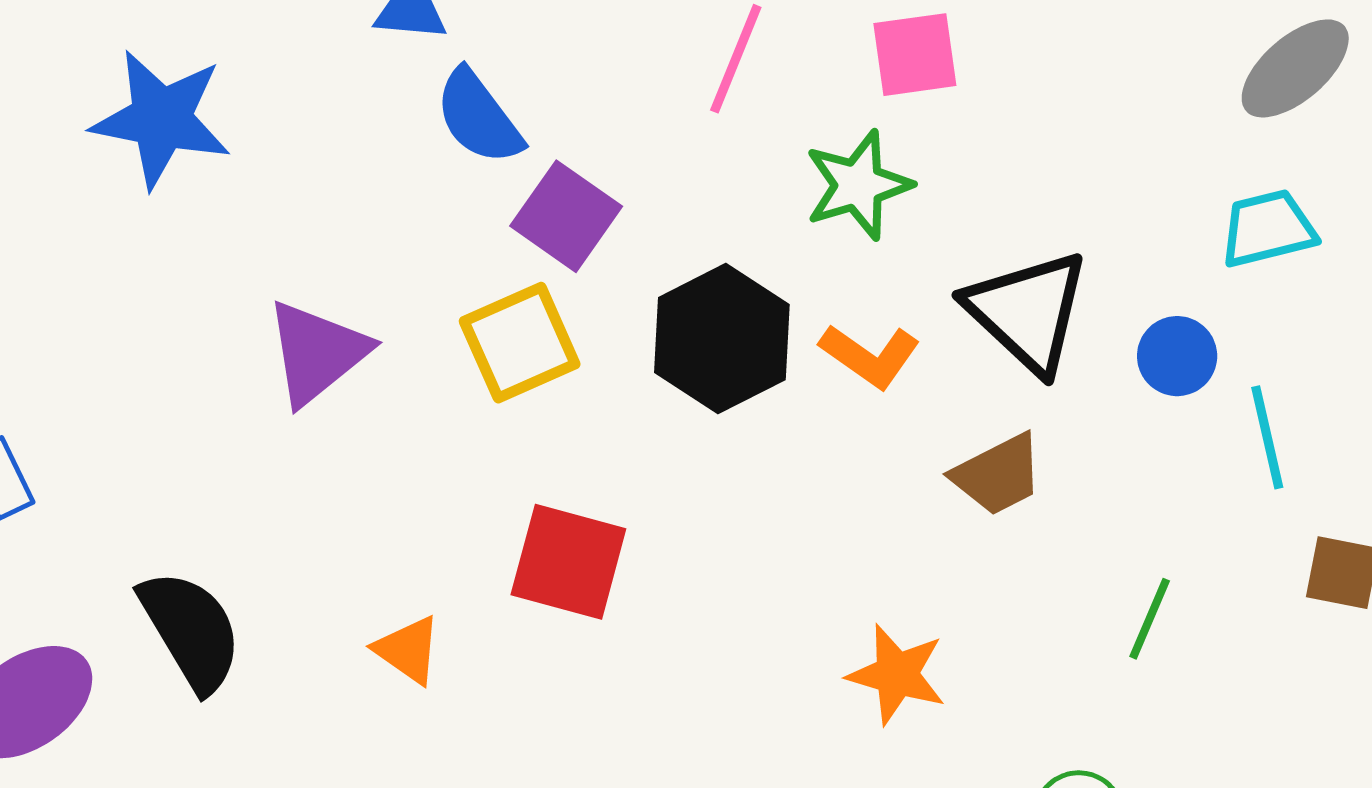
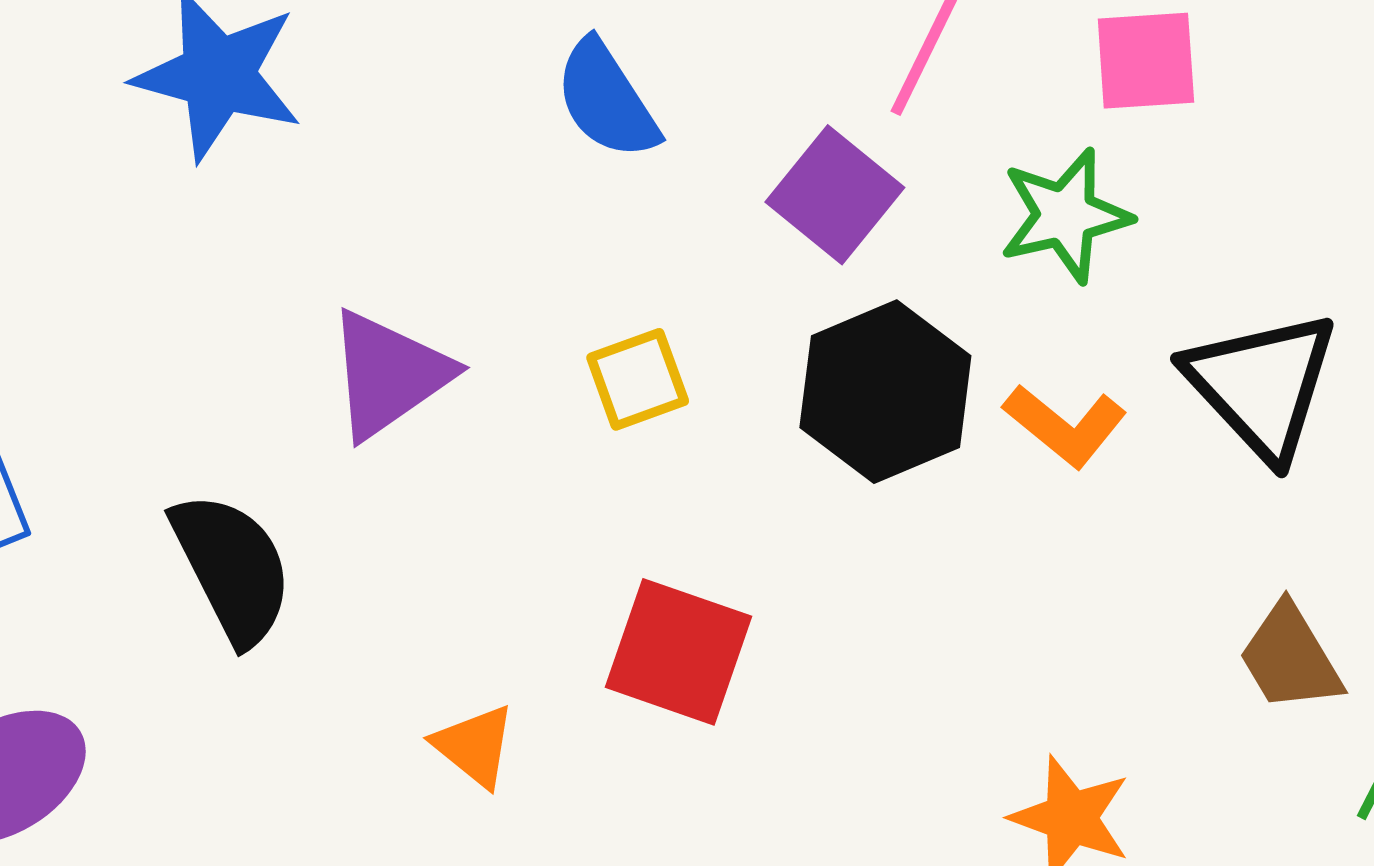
purple square: (566, 216) -> (835, 195), moved
yellow square: (520, 343) -> (638, 379), size x0.7
brown trapezoid: (998, 475) -> (1290, 658), moved, turned 82
black semicircle: (191, 630) -> (232, 568), moved

